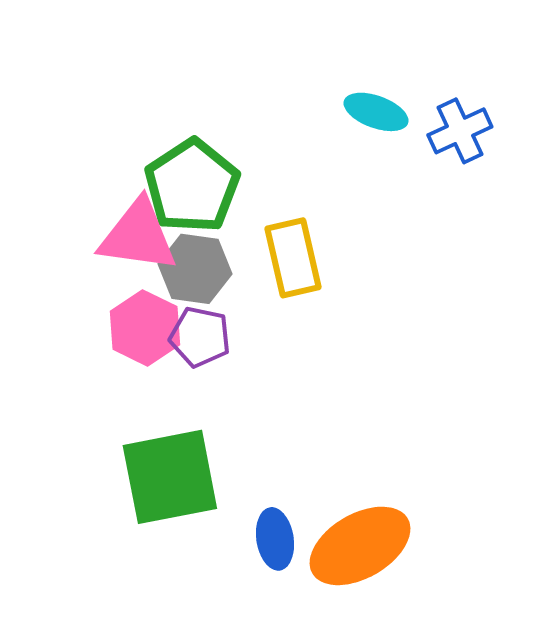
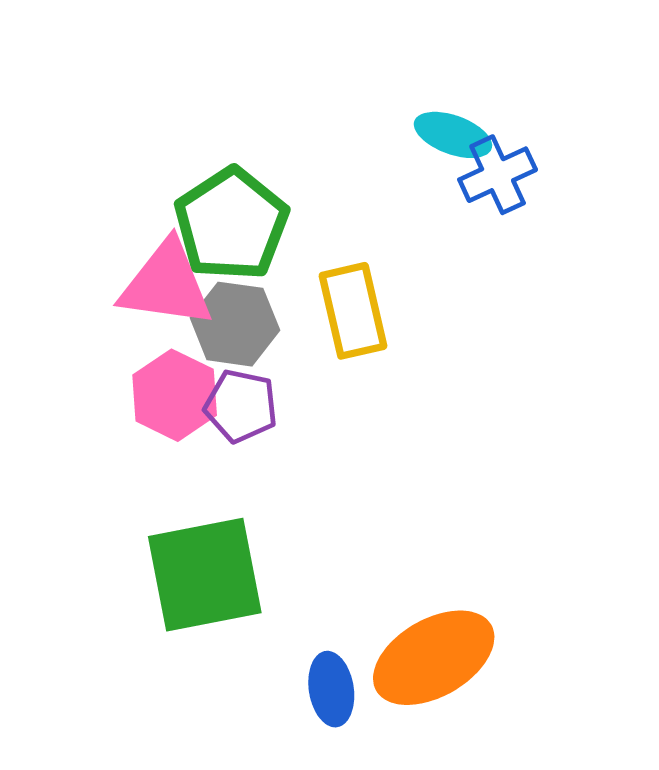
blue cross: (460, 131) -> (498, 175), moved
blue ellipse: (275, 539) -> (331, 689), moved

